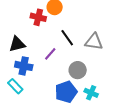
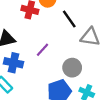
black line: (67, 38) -> (69, 19), moved

